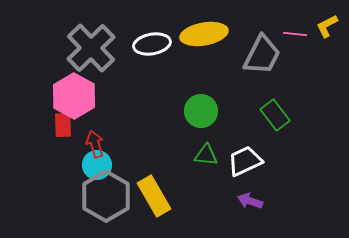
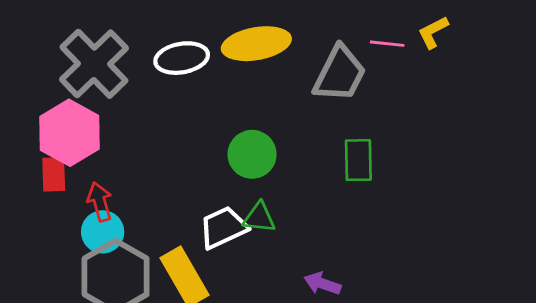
green rectangle: (275, 115) -> (358, 160), turned 36
white trapezoid: (245, 161) -> (223, 228), moved

